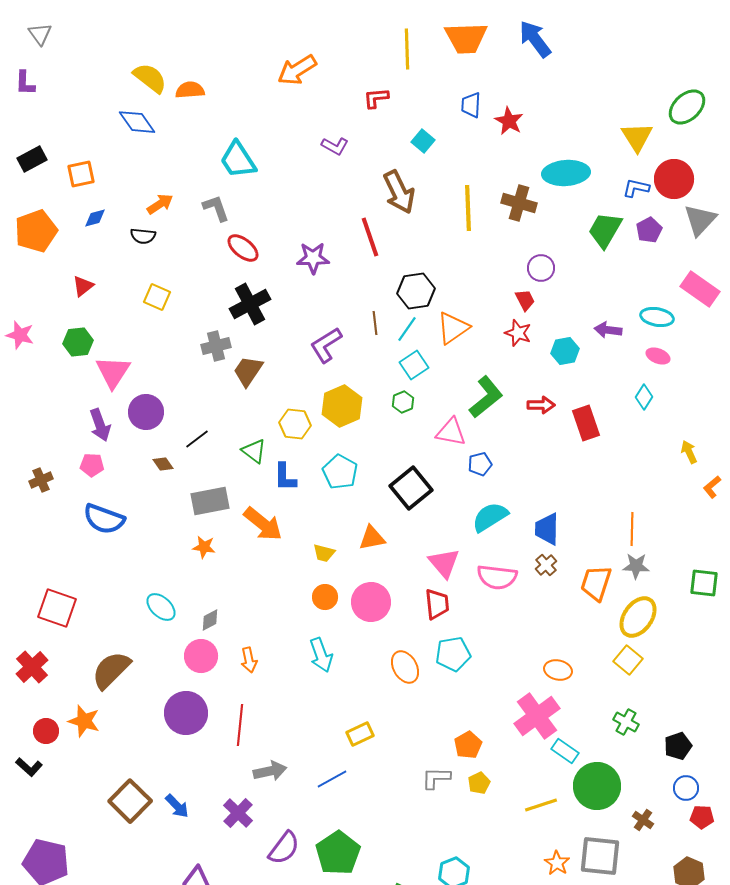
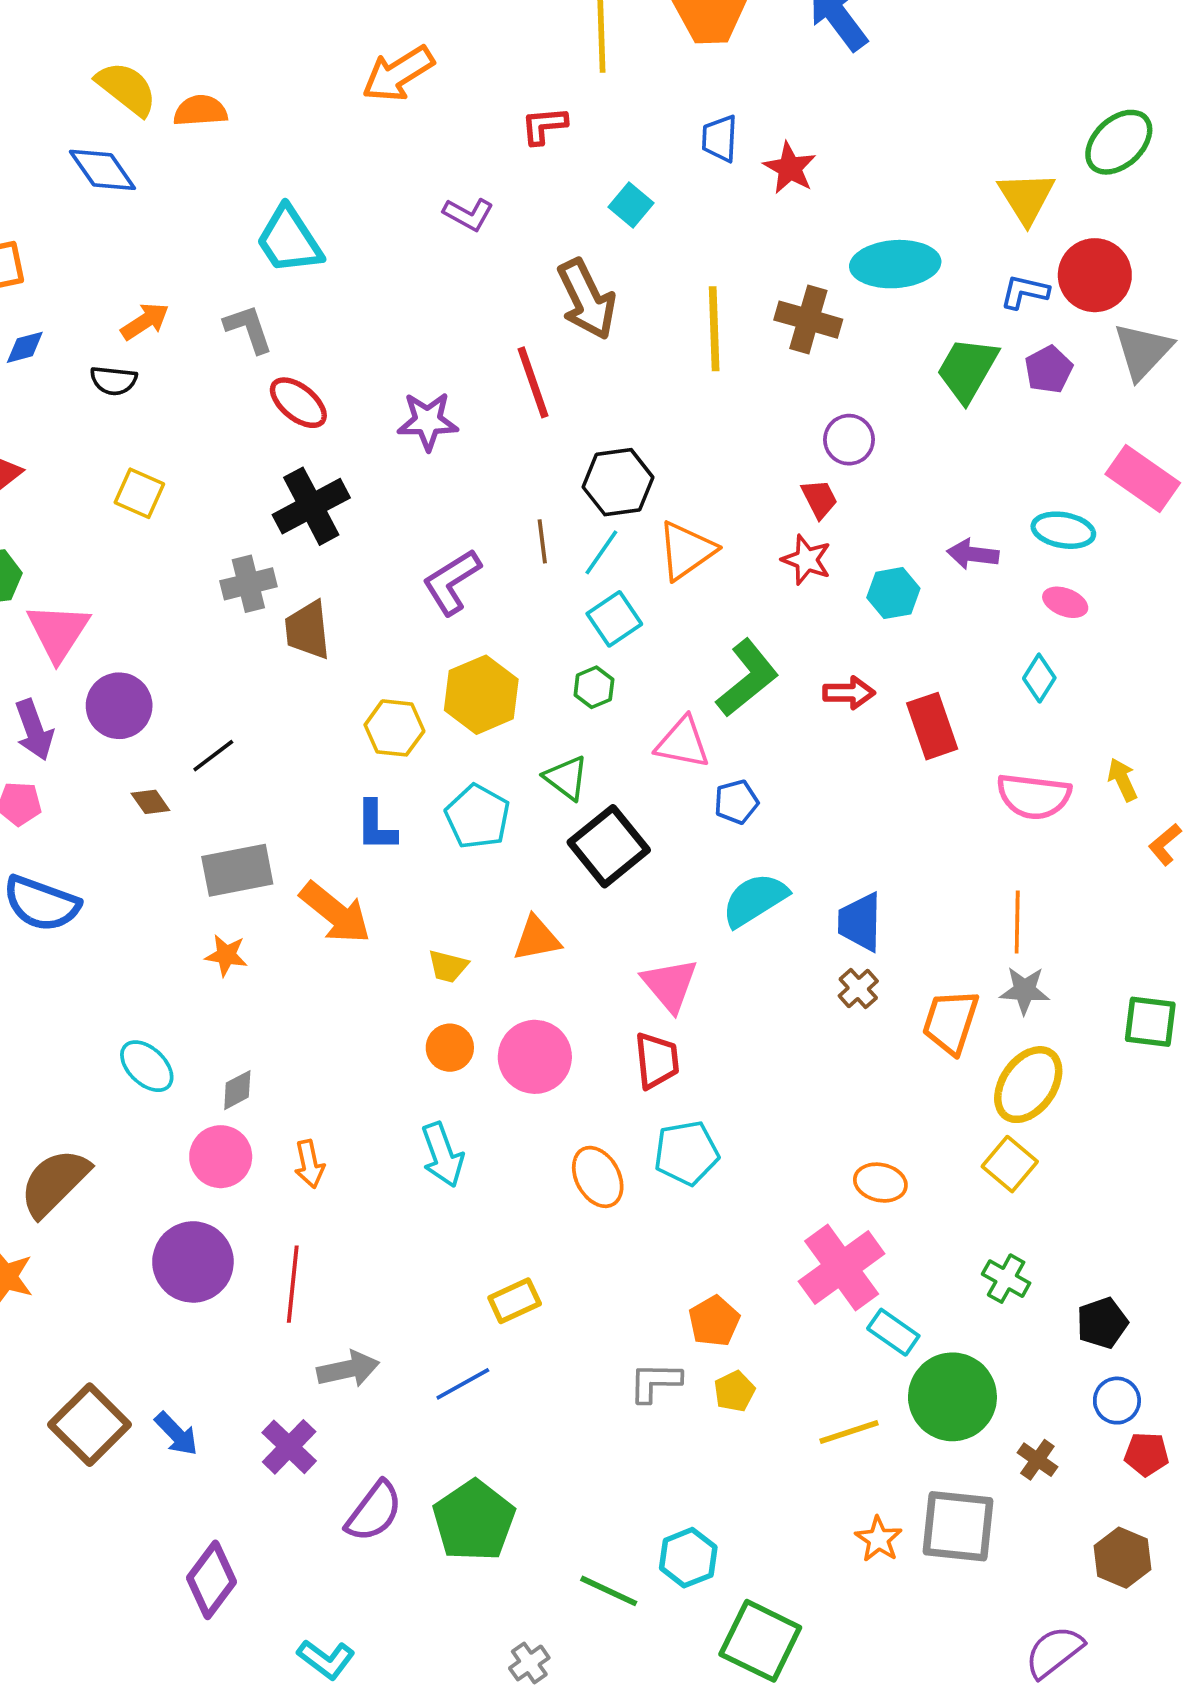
brown trapezoid: (248, 371) -> (308, 630), turned -40
green triangle: (254, 451) -> (566, 778), moved
pink semicircle: (497, 577) -> (1034, 796), moved

